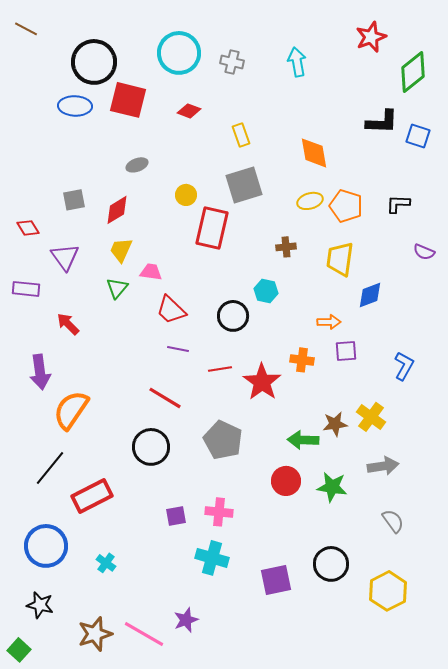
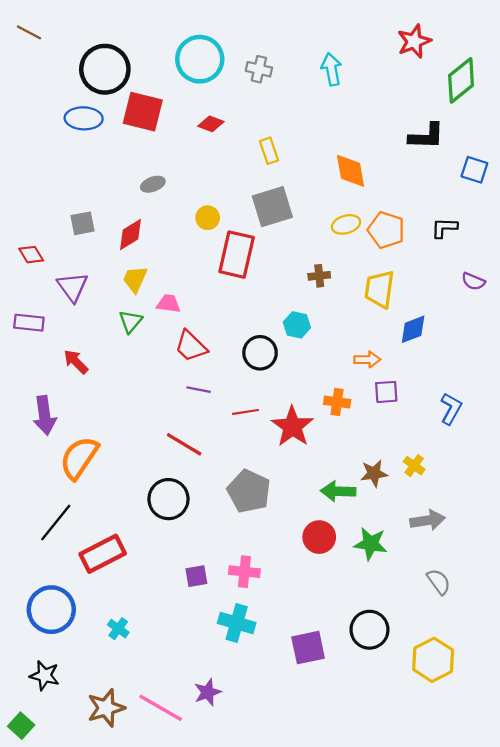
blue square: (418, 136) -> (474, 170), moved
yellow cross: (371, 417) -> (414, 466), size x0.7

